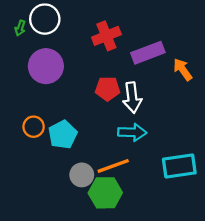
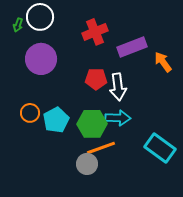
cyan rectangle: (179, 166) -> (160, 148), turned 44
gray circle: (82, 175) -> (87, 164), moved
green hexagon: (105, 193) -> (92, 124), moved

